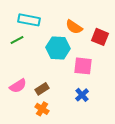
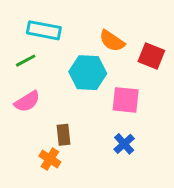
pink semicircle: (18, 86) -> (27, 101), moved
brown rectangle: (42, 89) -> (64, 135), turned -64
orange cross: (42, 109) -> (50, 159), moved

